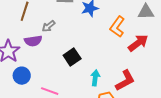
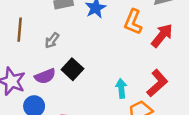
purple semicircle: (33, 41) -> (45, 76), moved
black square: (72, 57) -> (72, 69), moved

